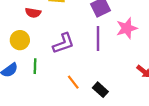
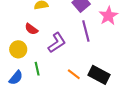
red semicircle: (33, 13) -> (31, 29), moved, turned 40
black rectangle: (100, 90) -> (99, 75), size x1.5

